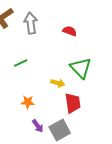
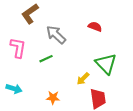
gray arrow: (31, 23) -> (56, 35), moved, turned -40
yellow arrow: (58, 83) -> (83, 79), turned 120

